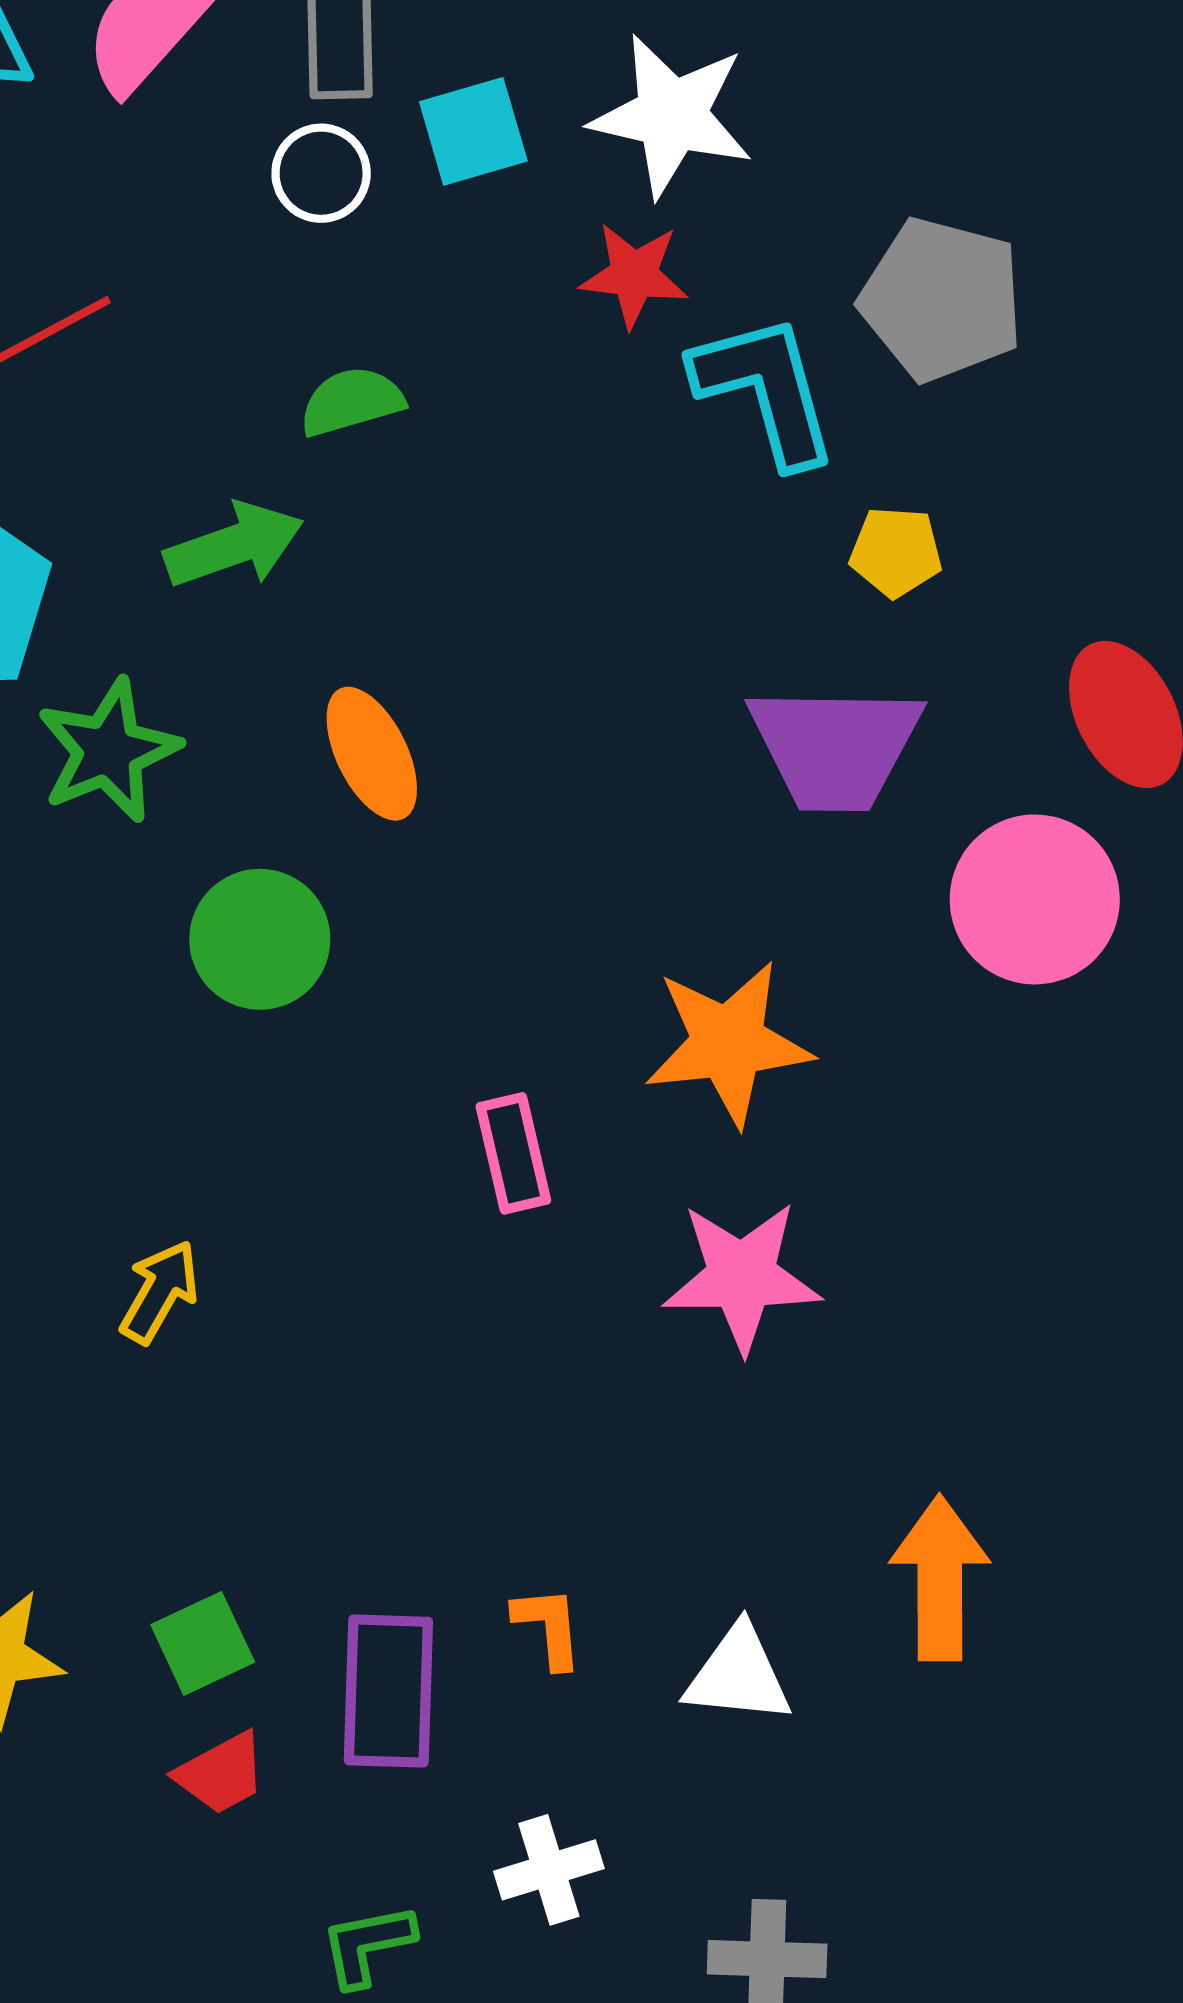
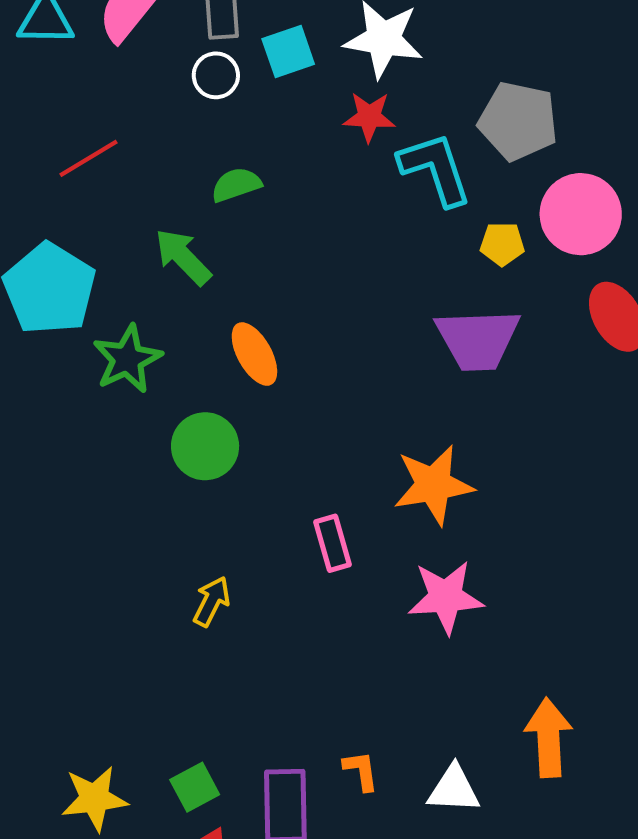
green arrow: (234, 545) -> (183, 257), turned -112
pink circle: (1035, 899) -> (581, 214), moved
yellow arrow: (160, 1292) -> (212, 601), moved

